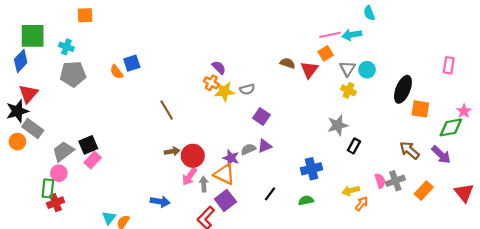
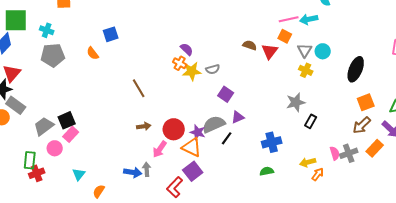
orange square: (326, 53) -> (285, 36), turned -32
blue square: (132, 63) -> (111, 34), moved
orange square: (420, 109) -> (366, 102), moved, turned -30
purple triangle: (265, 146) -> (238, 117), moved
gray semicircle: (248, 149) -> (214, 124), size x1.6
brown arrow: (409, 150) -> (362, 125), turned -84
red circle: (193, 156) -> (174, 129), moved
pink circle: (59, 173) -> (55, 148), moved
gray arrow: (204, 184) -> (147, 169), moved
orange rectangle: (424, 191) -> (375, 148), moved
black line: (270, 194) -> (227, 138), moved
cyan triangle: (109, 218) -> (79, 174), moved

